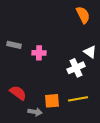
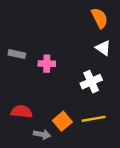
white triangle: (90, 52) -> (103, 48), moved
red semicircle: (18, 93) -> (22, 112), turned -30
orange square: (52, 101) -> (62, 121), turned -35

